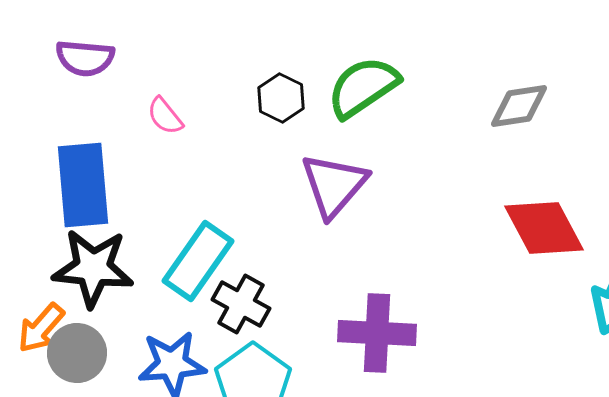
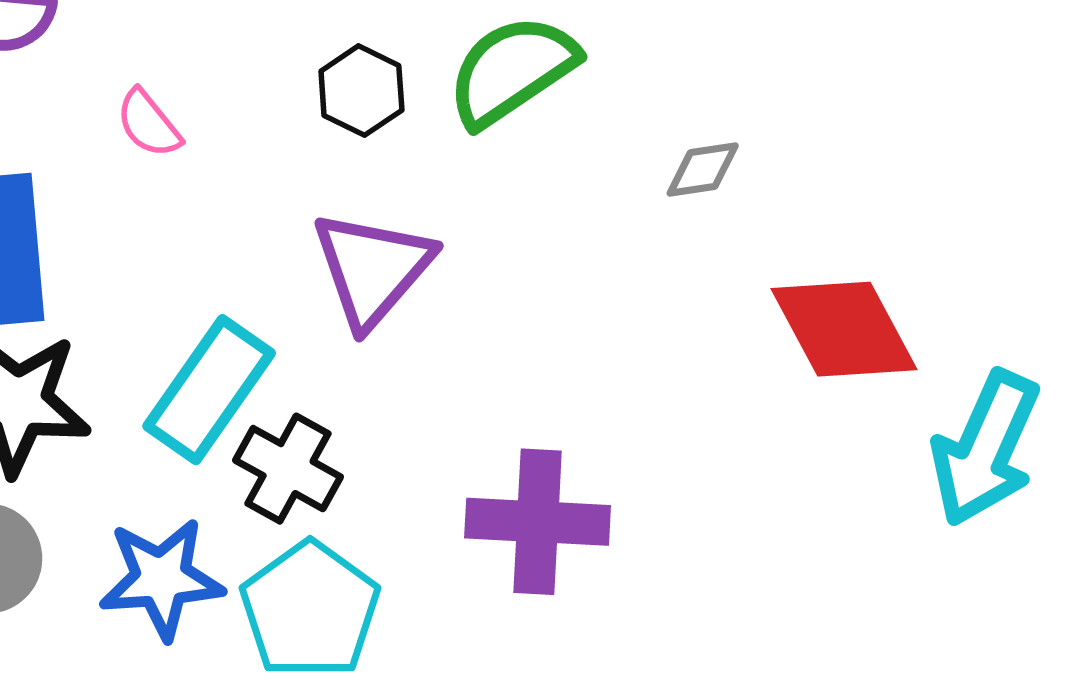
gray diamond: (519, 106) -> (703, 169), moved, size x0.7
purple triangle: (334, 185) -> (372, 269), moved

